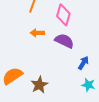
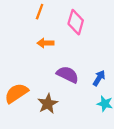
purple semicircle: (64, 41) -> (68, 75), moved

